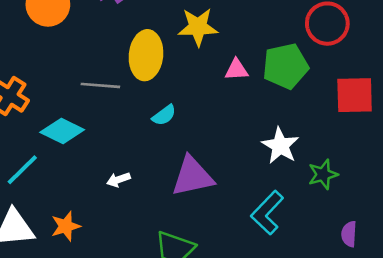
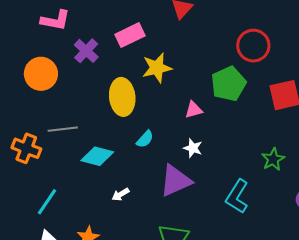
pink triangle: (236, 70) -> (194, 110), moved
gray line: (100, 85) -> (63, 129), moved
cyan diamond: (62, 131) -> (97, 156), moved
white star: (280, 146) -> (193, 148), moved, size x0.7

